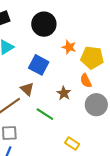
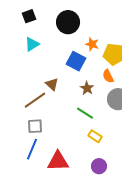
blue square: (39, 65) -> (76, 61), moved
green line: (45, 114) -> (85, 113), moved

